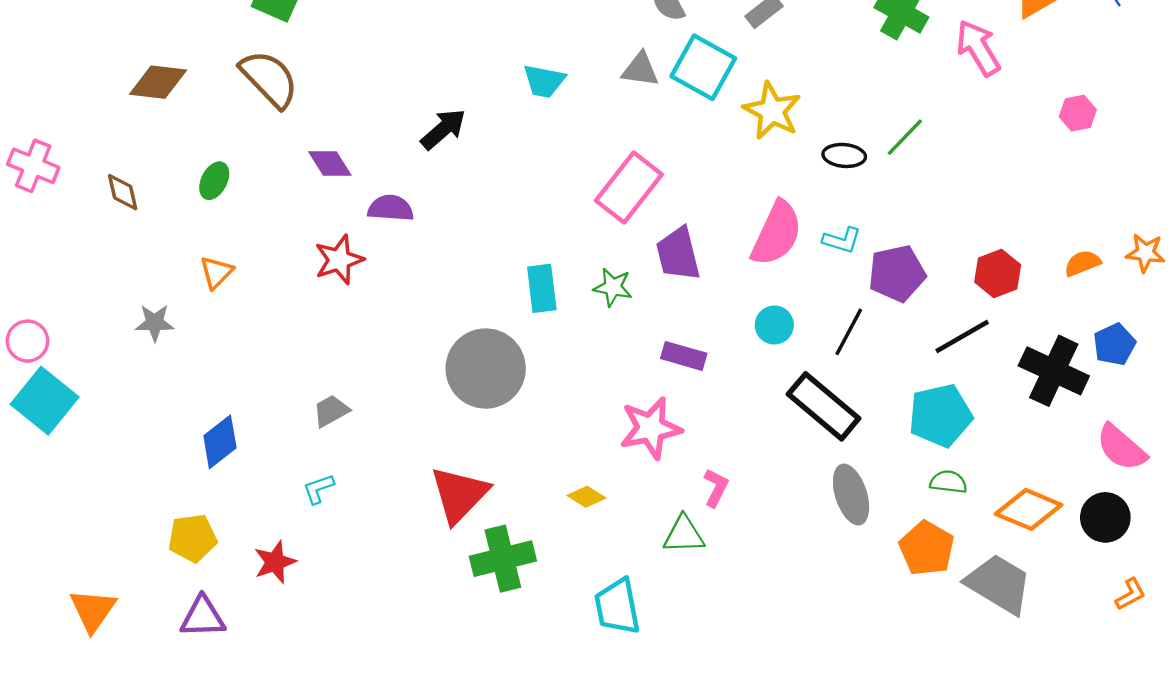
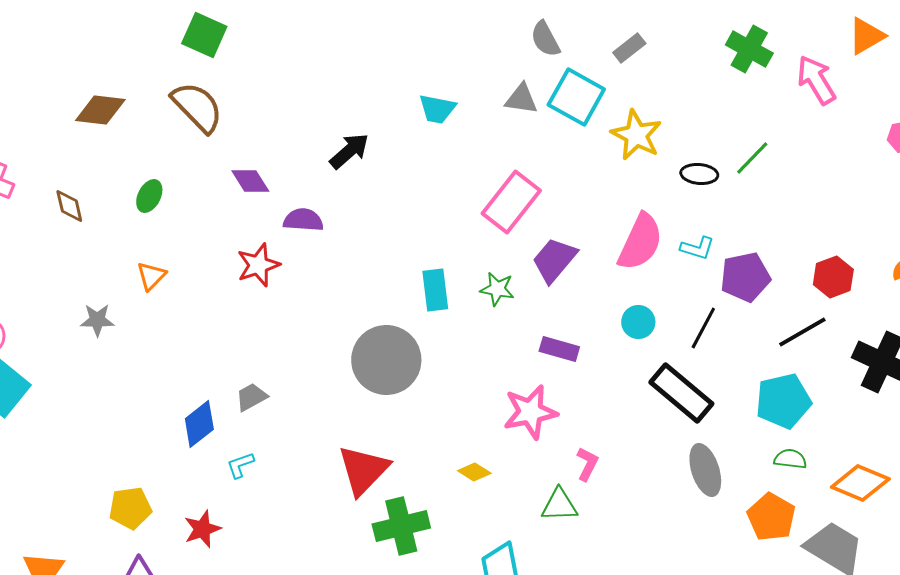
purple trapezoid: (678, 254) -> (554, 260), turned 54
blue diamond: (220, 442) -> (199, 424), moved

